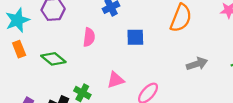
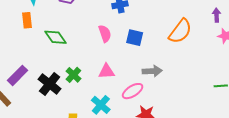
pink semicircle: (89, 37) -> (105, 34), moved, turned -42
gray arrow: (197, 64) -> (152, 71), moved

